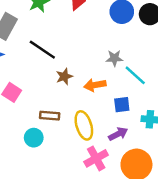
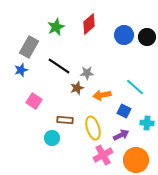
gray star: (114, 58) -> (87, 73), moved
blue square: (122, 105) -> (124, 111), turned 32

